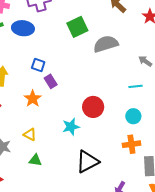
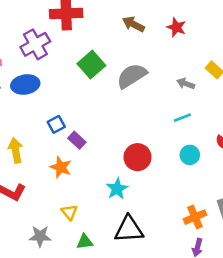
blue square: (38, 65) -> (56, 124), turned -32
yellow triangle: (30, 135) -> (69, 212), turned 40
orange cross: (131, 144) -> (195, 217), moved
black triangle: (87, 162) -> (129, 229), moved, turned 40

